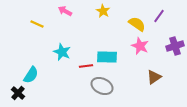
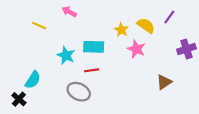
yellow star: (103, 11) -> (121, 30), moved
pink star: (140, 46) -> (136, 49), moved
cyan rectangle: (107, 57) -> (94, 47), moved
gray ellipse: (102, 86) -> (79, 92), moved

